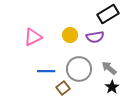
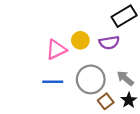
pink triangle: (33, 37) -> (56, 50), moved
brown square: (63, 88) -> (106, 101), moved

